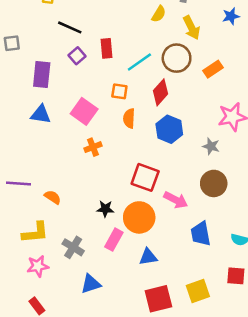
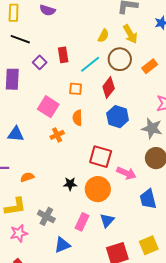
yellow semicircle: (159, 14) -> (103, 36), moved
black line: (70, 27) -> (20, 39), moved
blue triangle: (41, 114) -> (16, 134), moved
orange semicircle: (129, 118) -> (77, 118), moved
gray star: (211, 146) -> (152, 128), size x1.5
orange semicircle: (53, 197) -> (27, 177), turned -48
pink rectangle: (114, 240) -> (82, 222), moved
blue triangle: (148, 257) -> (107, 220), turned -35

